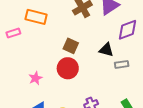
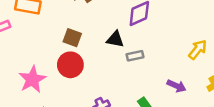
pink star: (35, 78) -> (32, 79), size x1.6

